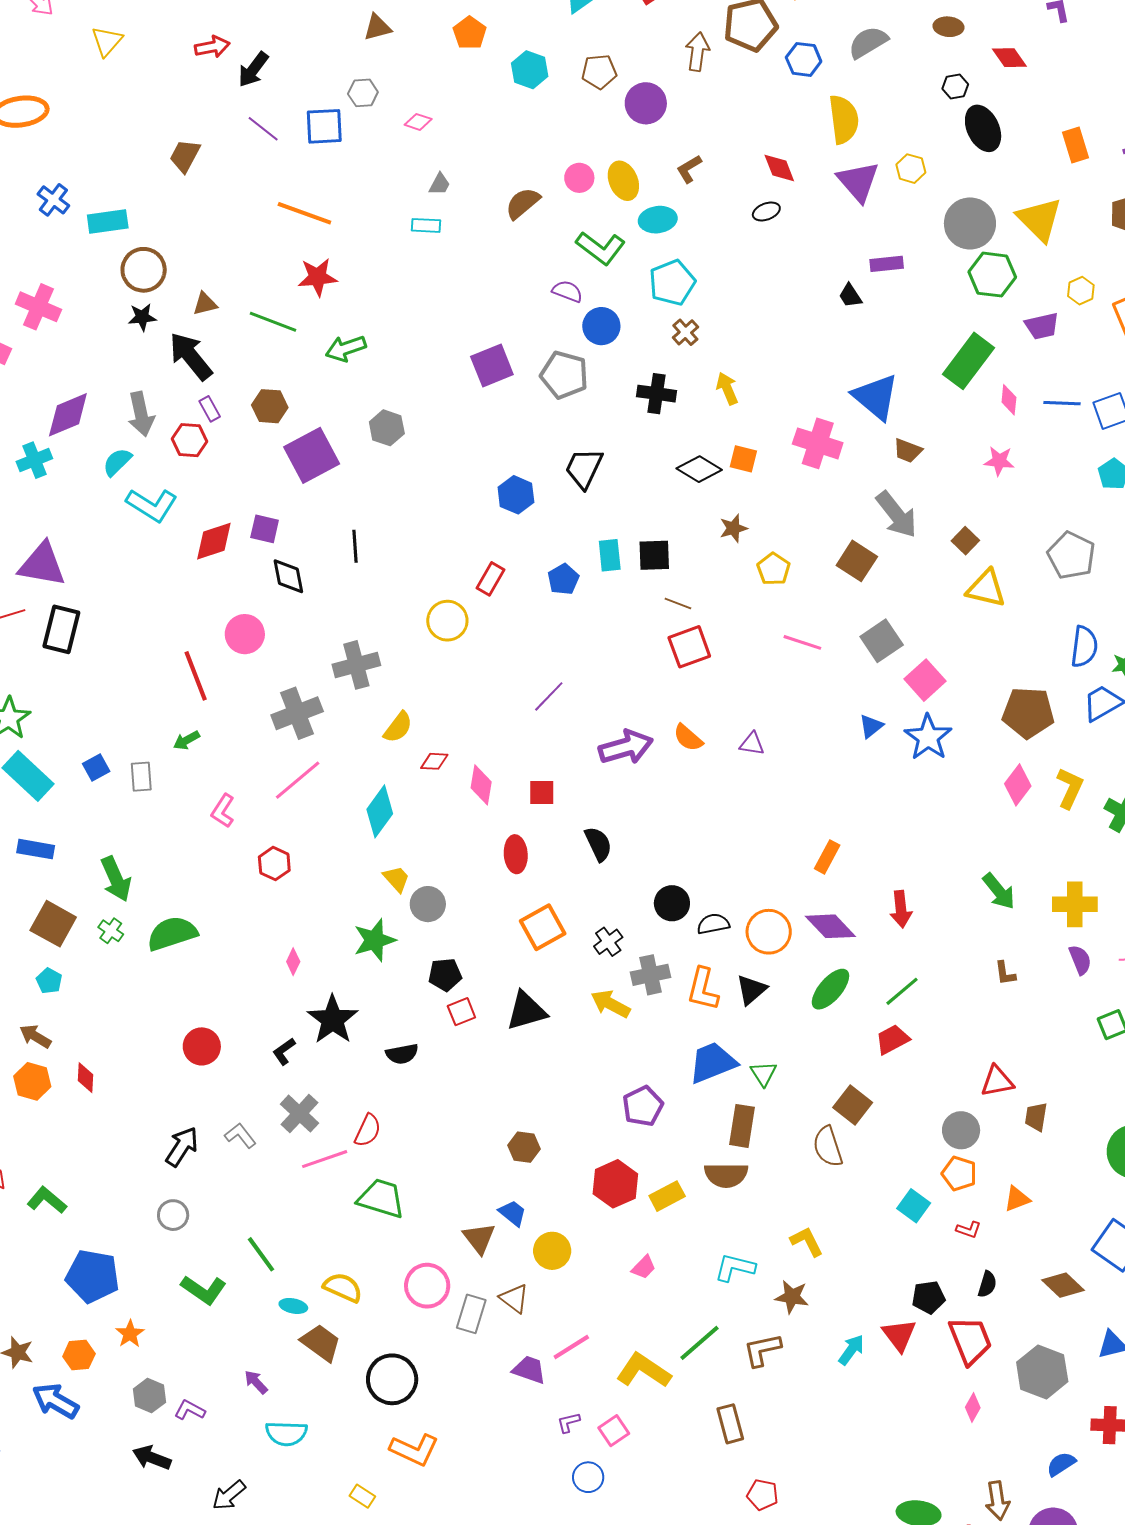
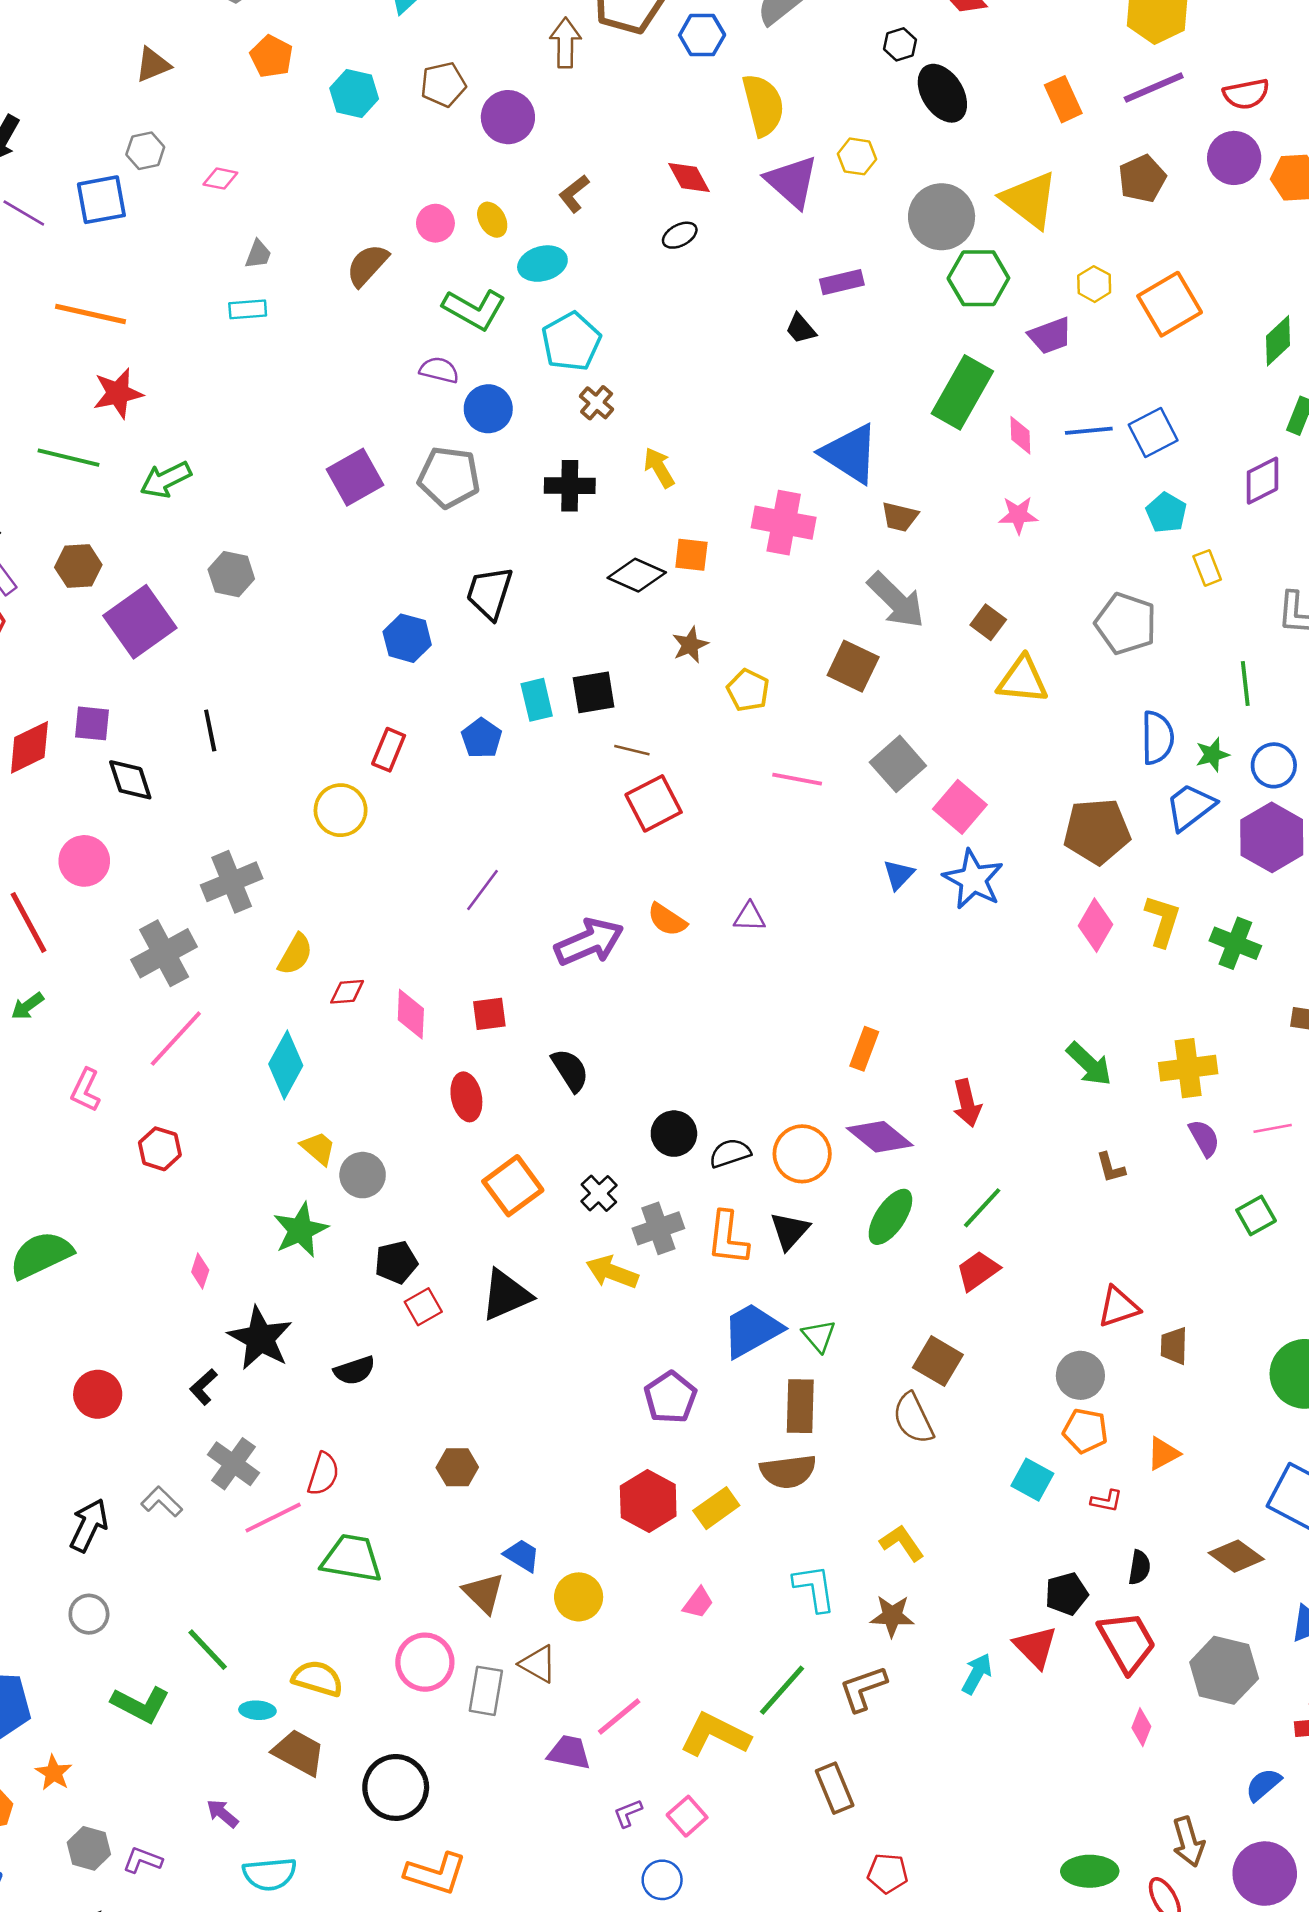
yellow ellipse: (623, 181) -> (492, 220), size x0.7
brown hexagon: (524, 1147) -> (457, 1467), moved
cyan L-shape: (735, 1268) -> (814, 1588), turned 75

